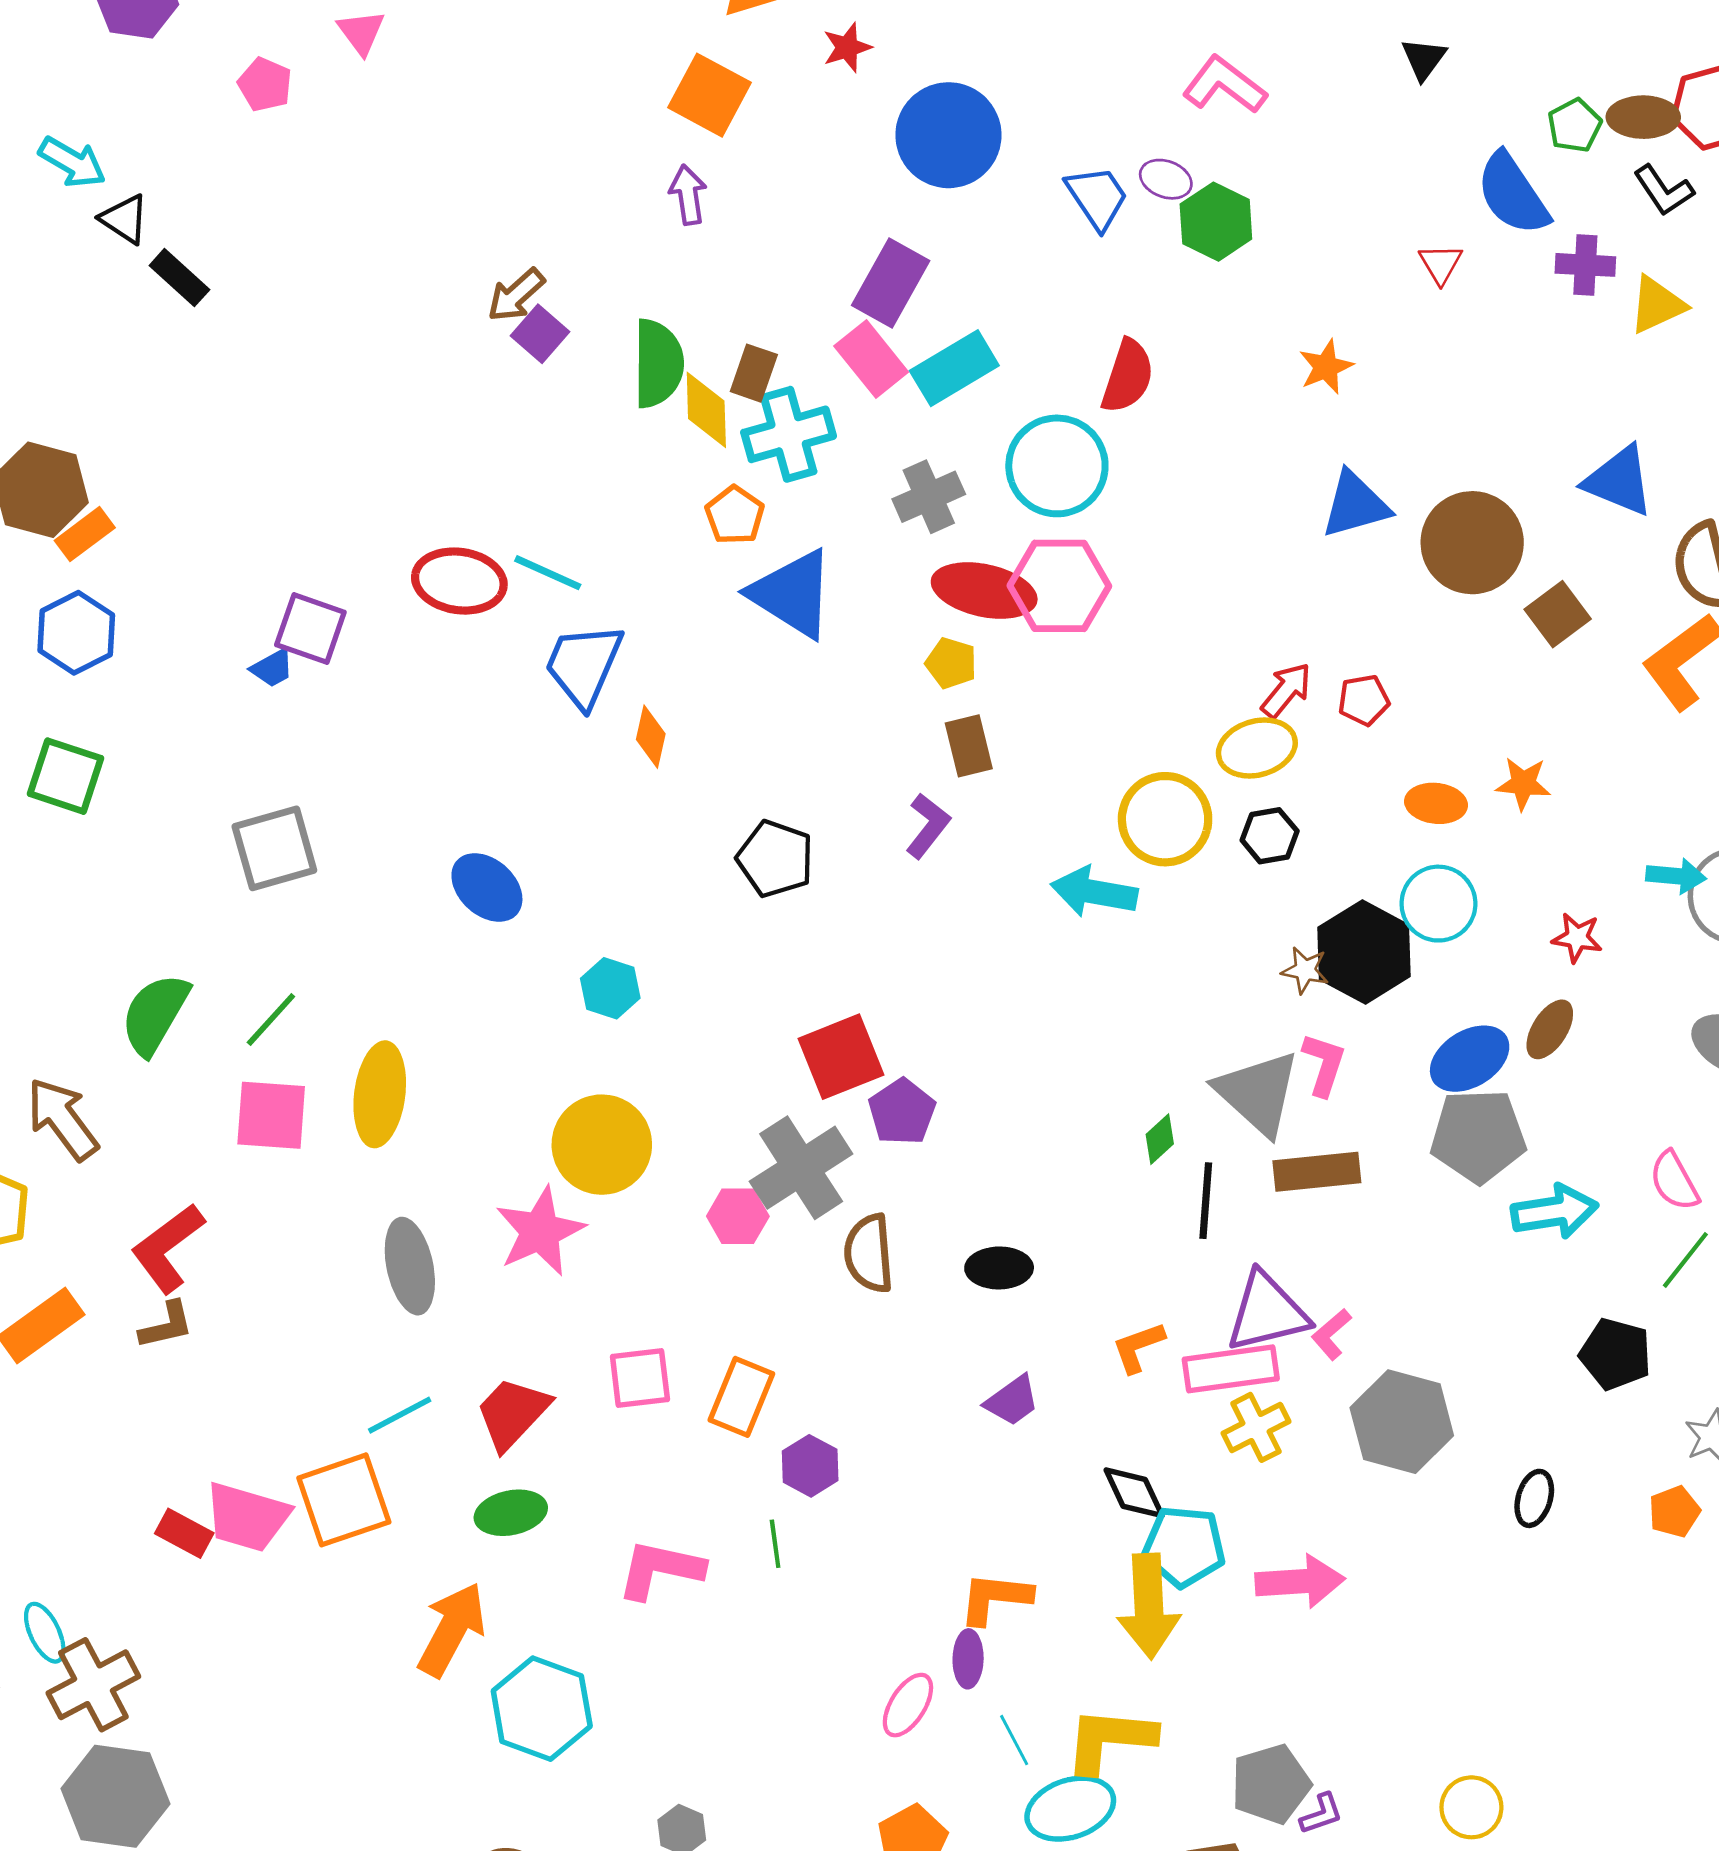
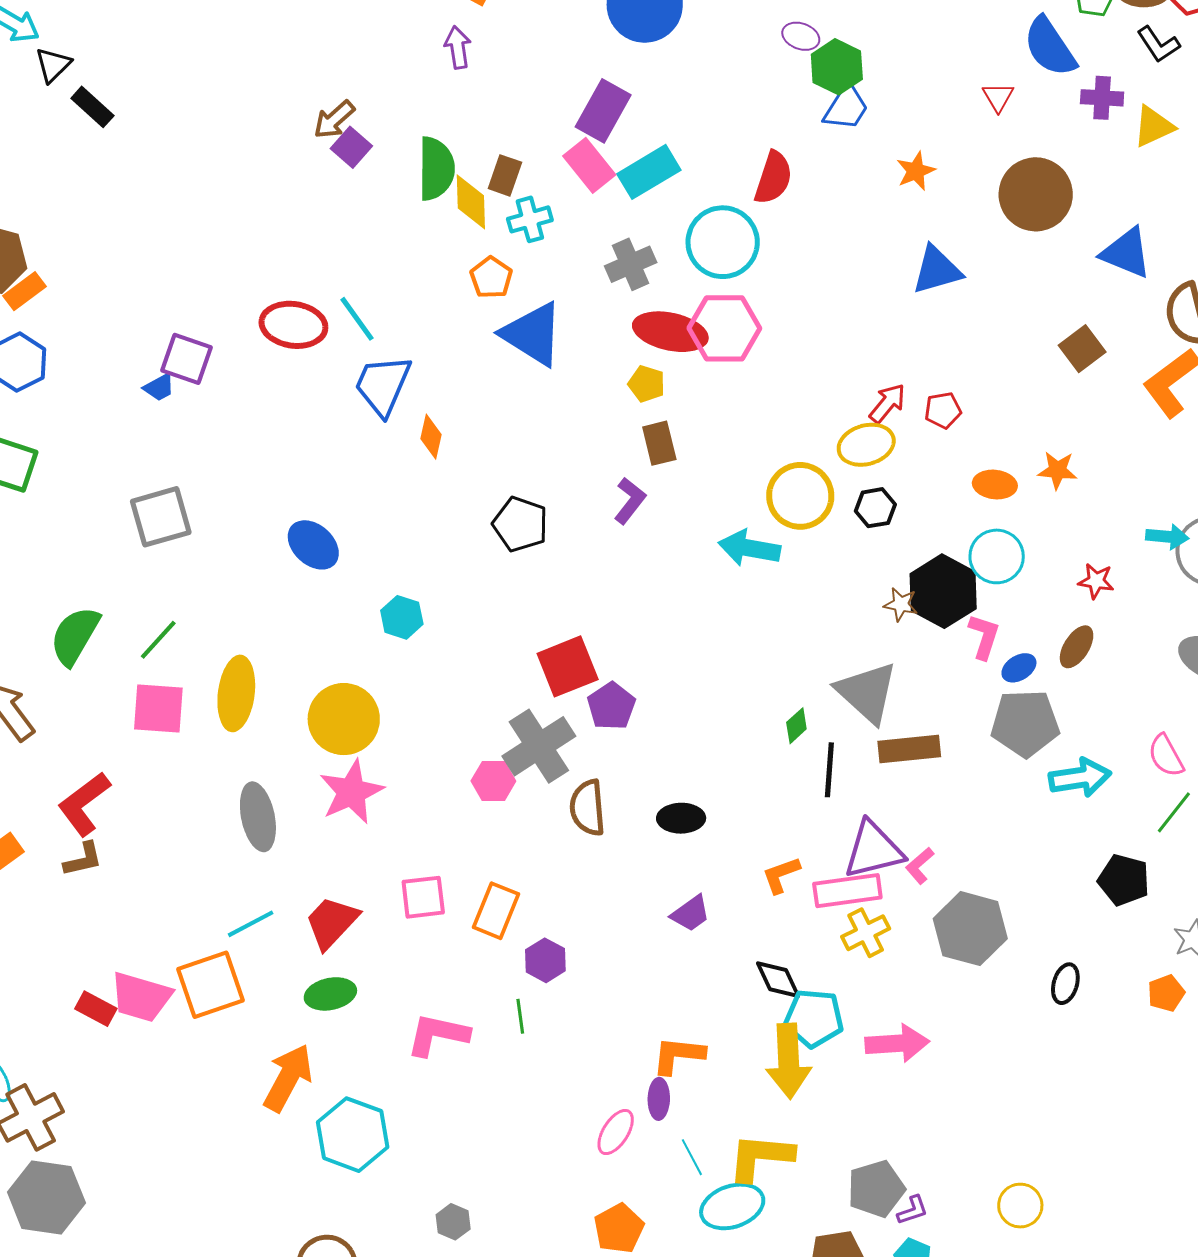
blue trapezoid: (1097, 197) -> (846, 107), moved, turned 66
black triangle: (125, 219) -> (53, 65), turned 42
cyan cross: (789, 434) -> (530, 219), size x0.7
brown circle: (1472, 543) -> (1036, 194), moved
cyan line: (548, 573) -> (357, 319), turned 30
blue ellipse: (1470, 1059) -> (1019, 668), size x0.6
pink L-shape: (1324, 1064) -> (984, 637), moved
yellow circle: (602, 1145) -> (344, 719), moved

